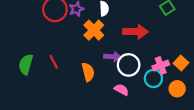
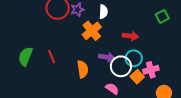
red arrow: (136, 32) -> (130, 36), size x0.7
orange square: (181, 63) -> (137, 77), moved
cyan circle: (153, 78) -> (134, 58), moved

